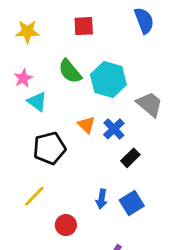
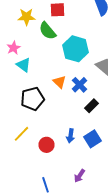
yellow star: (27, 32) -> (26, 17), moved
green semicircle: (70, 71) -> (48, 31), moved
red circle: (66, 225) -> (46, 145), moved

